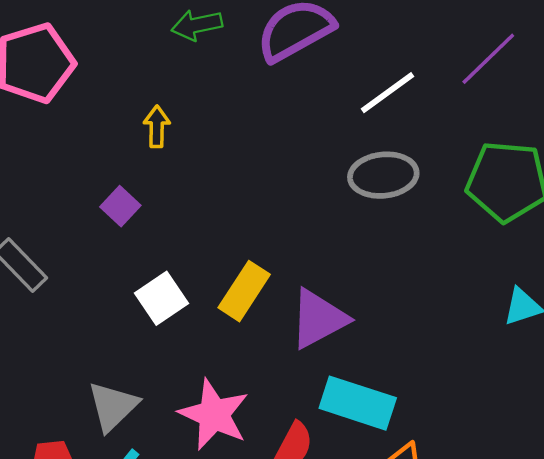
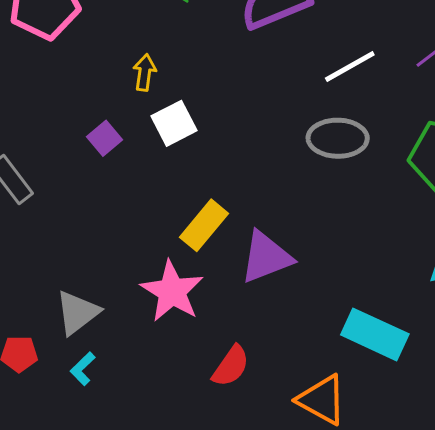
white square: (162, 298) -> (174, 123), moved
cyan rectangle: (358, 403) -> (375, 334), moved
pink star: (214, 415) -> (172, 291), moved

